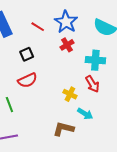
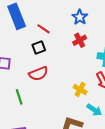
blue star: (66, 22) -> (80, 17), size x0.7
red line: (38, 27) -> (44, 29), moved

